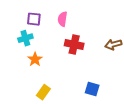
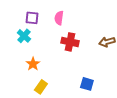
cyan cross: (25, 38) -> (24, 36), turned -32
orange star: (35, 59) -> (33, 64), moved

